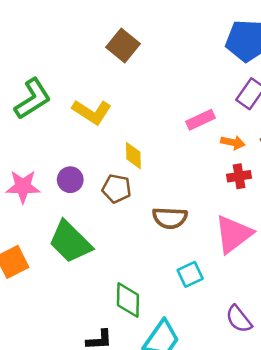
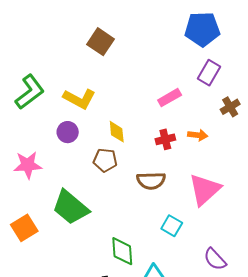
orange arrow: (233, 142) -> (198, 135), moved
red cross: (239, 176) -> (165, 139), moved
purple circle: (70, 180) -> (68, 132), moved
cyan square: (190, 274) -> (172, 226), turned -30

